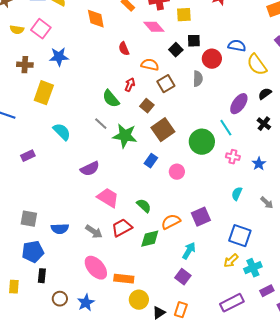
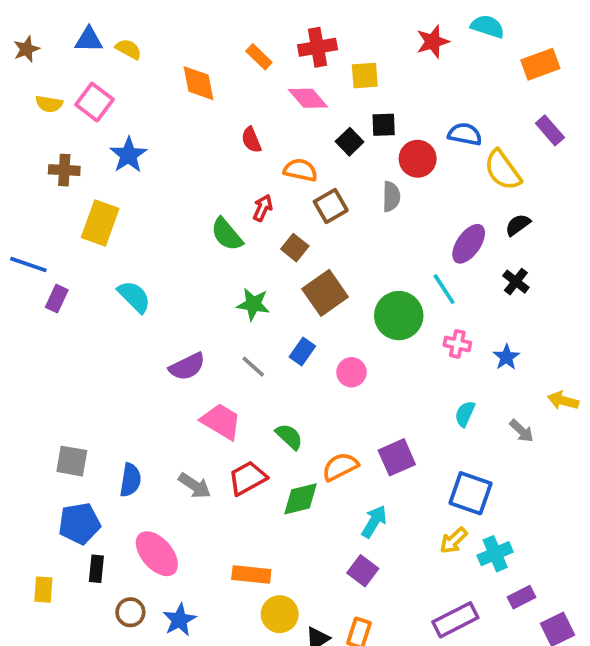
blue star: (59, 57) -> (128, 155), turned -30
gray line: (101, 124) -> (253, 367), moved
green star: (125, 136) -> (253, 304), size x0.7
purple rectangle: (28, 156) -> (57, 299), moved, turned -40
blue semicircle: (60, 229) -> (130, 480), turned -78
pink ellipse: (96, 268) -> (157, 554), moved

